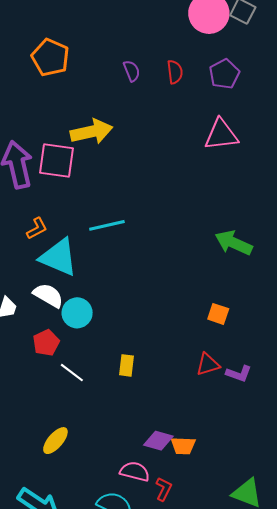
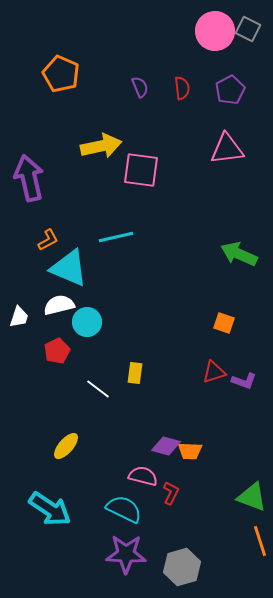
pink square: (56, 160) -> (141, 170), moved
white semicircle: (48, 295) -> (59, 305), turned -44
white line: (72, 373) -> (98, 389), moved

